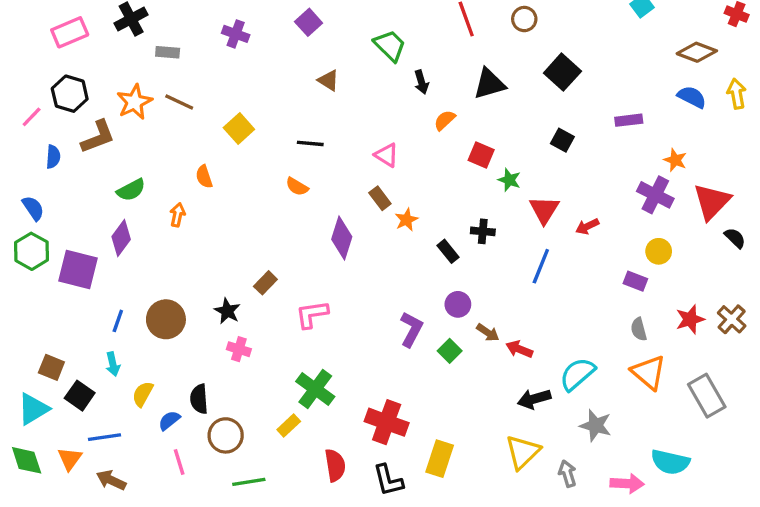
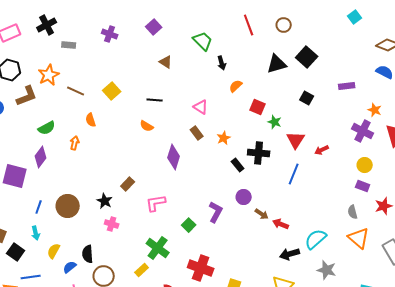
black triangle: (489, 84) -> (277, 64), moved
brown line: (179, 102) -> (76, 91), moved
orange star: (406, 220) -> (224, 138), moved
black cross: (483, 231) -> (259, 153), size x1.5
purple rectangle: (635, 281) -> (363, 186), moved
green square: (450, 351) -> (189, 225), moved

